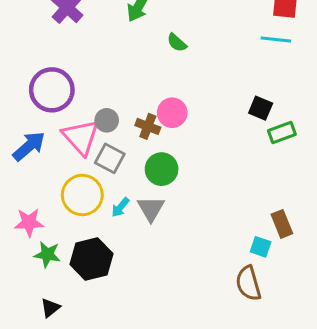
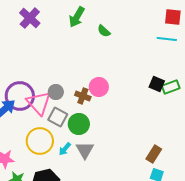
green semicircle: (177, 43) -> (104, 31), moved
purple circle: (52, 90) -> (20, 96), moved
green rectangle: (282, 133) -> (171, 87), moved
green circle: (162, 169) -> (79, 124), moved
brown rectangle: (282, 224) -> (154, 154), moved, turned 54

